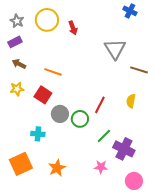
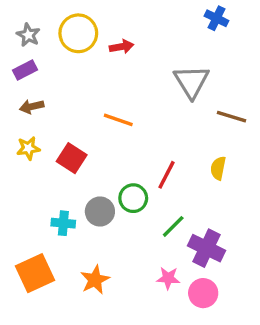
red arrow: (73, 28) -> (122, 47), turned -80
brown arrow: (19, 64) -> (32, 107), turned -40
orange line: (53, 72) -> (118, 120), moved
gray circle: (60, 114) -> (100, 211), moved
pink circle: (134, 181) -> (203, 293), moved

